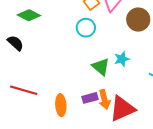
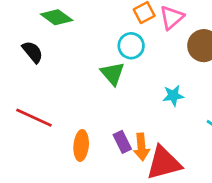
green triangle: (101, 67) -> (113, 74), moved
purple rectangle: (90, 98) -> (122, 142), turned 70

